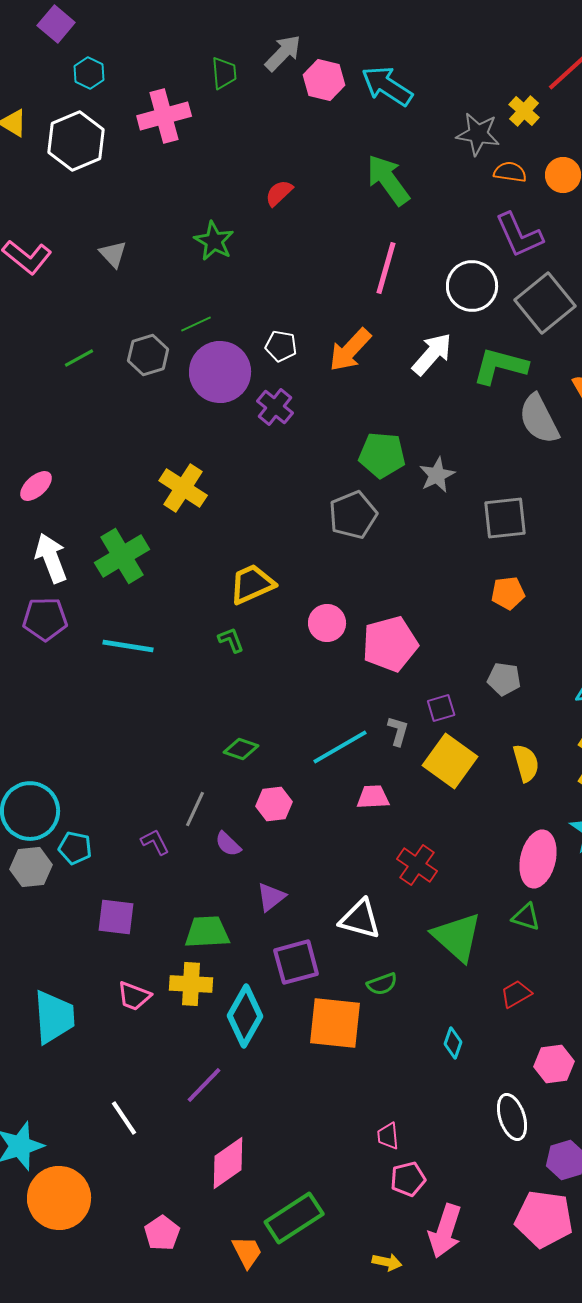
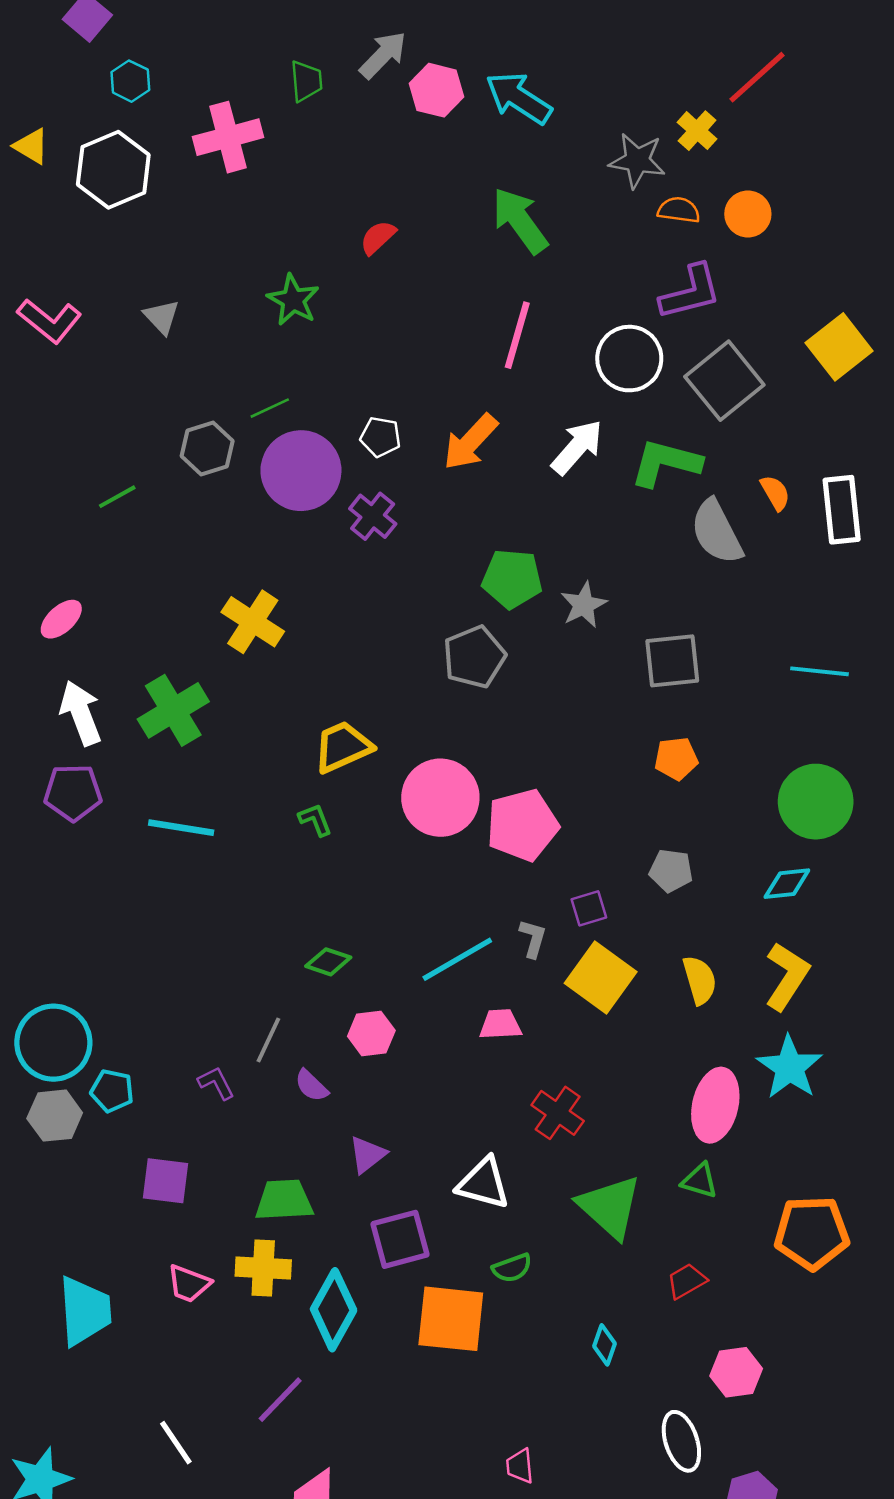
purple L-shape: (519, 235) -> (691, 292), turned -80
green line: (79, 358) -> (117, 497), moved
pink circle: (327, 623) -> (440, 798), size x1.6

